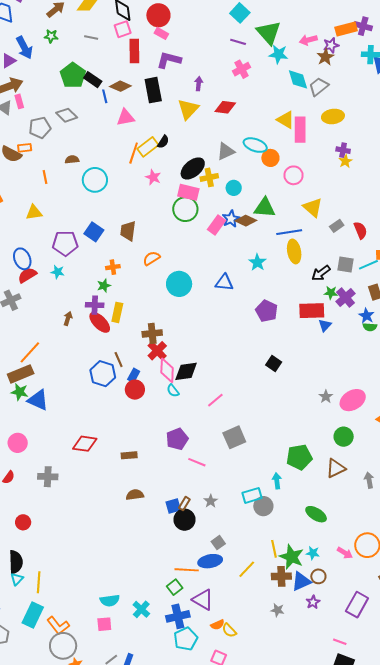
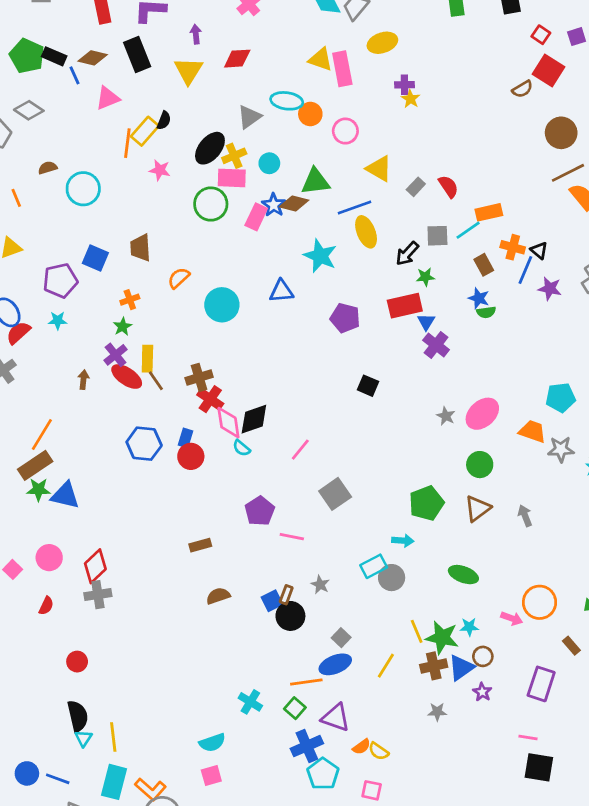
pink rectangle: (188, 192) -> (232, 178), moved
cyan star: (257, 262) -> (320, 256), size x1.4
purple cross: (346, 298) -> (436, 345), moved
purple cross: (95, 305) -> (116, 355), turned -30
brown line: (119, 360) -> (156, 381), moved
red diamond: (85, 444) -> (95, 566), moved, turned -40
cyan arrow: (277, 481) -> (403, 541), turned 112
cyan cross: (141, 609) -> (250, 702), moved

